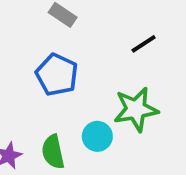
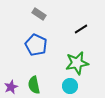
cyan circle: (97, 136) -> (70, 86), moved

